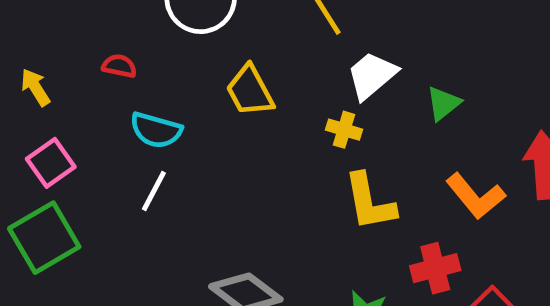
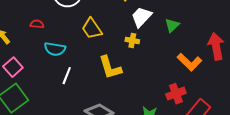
white line: (154, 191) -> (67, 76), moved
yellow L-shape: (370, 202) -> (110, 68), moved

